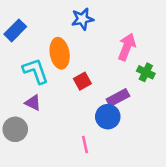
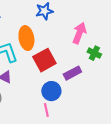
red square: (82, 81) -> (44, 60), size x1.6
blue circle: (108, 117) -> (51, 91), moved

